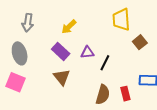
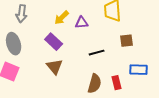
brown square: (140, 42) -> (127, 41), moved, turned 32
purple triangle: (87, 52) -> (82, 23), moved
black line: (105, 63) -> (97, 53), turned 49

